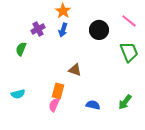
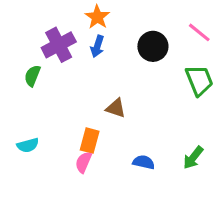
purple cross: (38, 29) -> (59, 45), size x1.5

